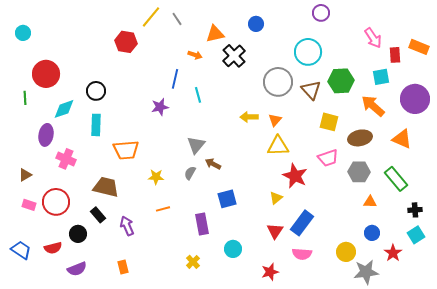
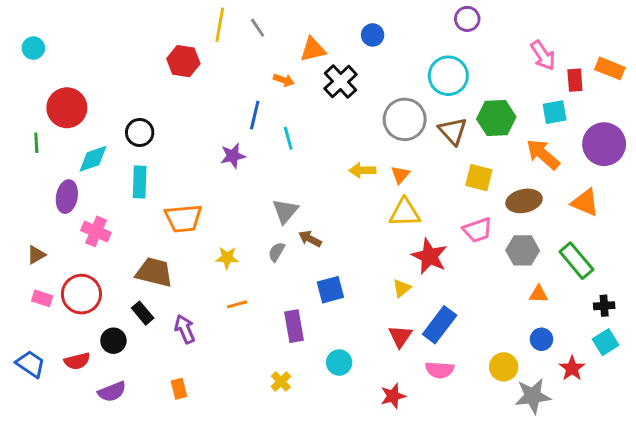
yellow line: (151, 17) -> (220, 25), turned -30

